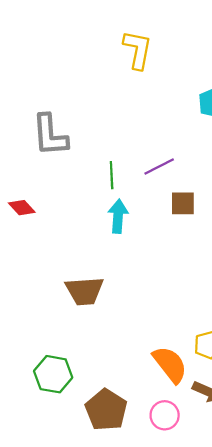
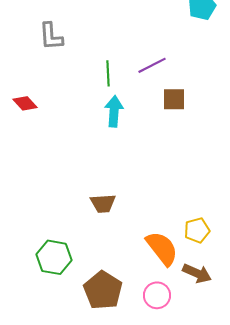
gray L-shape: (50, 135) -> (51, 36), size x0.7
brown trapezoid: (85, 291) -> (103, 203), moved, size x0.7

